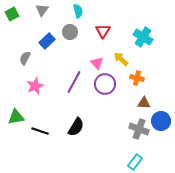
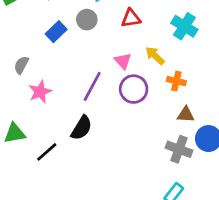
red triangle: (103, 31) -> (131, 18), turned 49
gray semicircle: (25, 58) -> (21, 65), moved
black semicircle: (76, 127) -> (81, 128), moved
black line: (40, 131) -> (47, 152), turned -60

